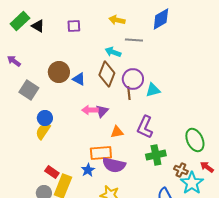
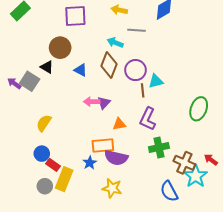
black triangle: (38, 26) -> (47, 67), moved
purple square: (74, 26) -> (75, 16), size x1.6
purple arrow: (14, 61) -> (14, 83), moved
brown circle: (59, 72) -> (60, 48), moved
brown line: (129, 93) -> (143, 90), moved
blue circle: (45, 118) -> (42, 154), moved
green ellipse: (195, 140) -> (199, 109), moved, turned 45
brown cross: (181, 170) -> (184, 163), size x1.5

